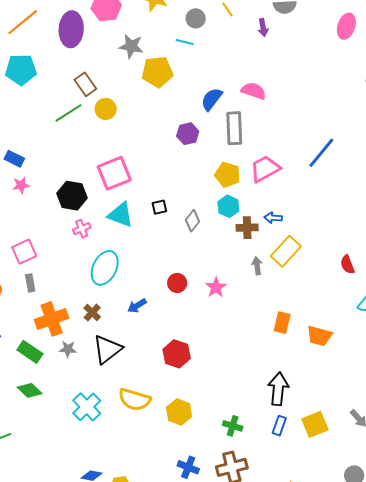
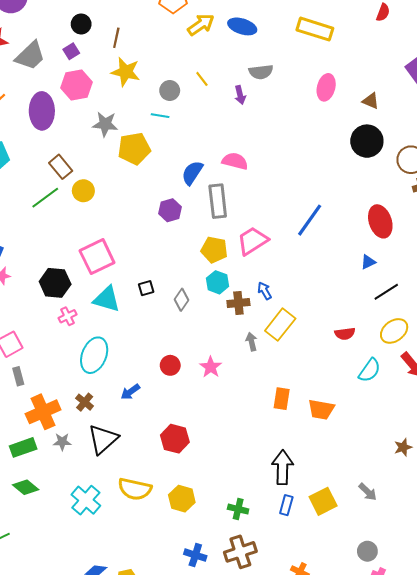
blue arrow: (273, 218) -> (265, 291), turned 60
red semicircle: (347, 265) -> (345, 334), turned -72
green rectangle: (30, 352) -> (23, 447), turned -50

